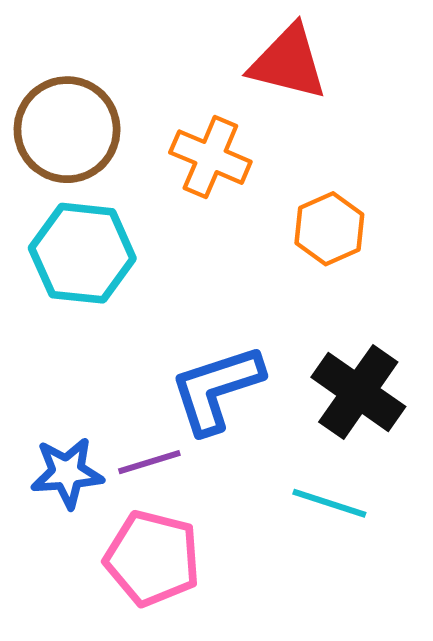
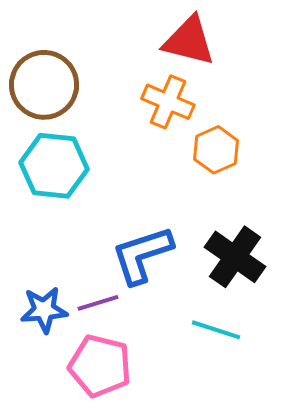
orange cross: (210, 157) -> (168, 102), moved

